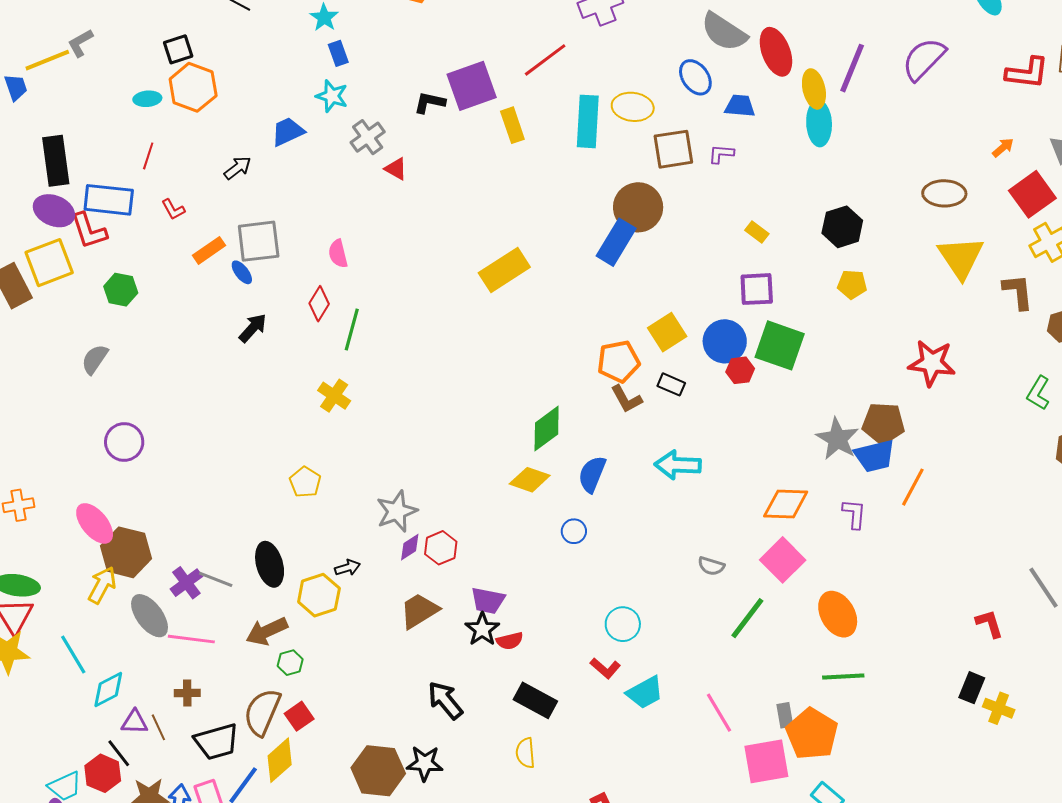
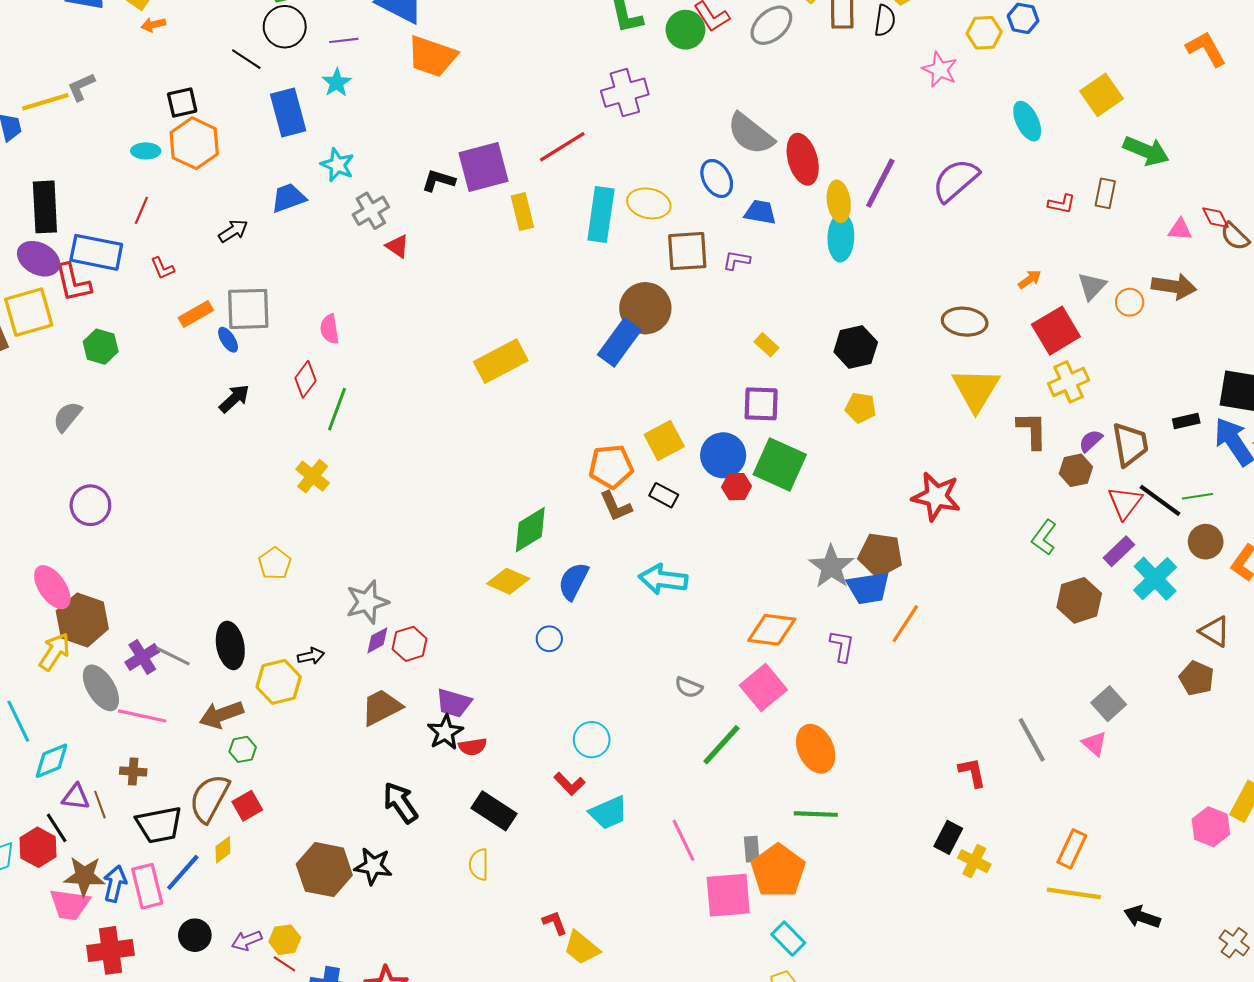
blue rectangle: (338, 53) -> (288, 112), moved, size x1.8
red L-shape: (1027, 73) -> (1062, 204), size x0.6
yellow diamond: (280, 760) -> (223, 850), size x0.6

